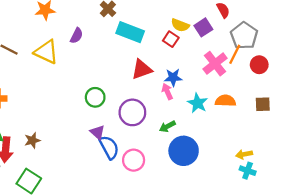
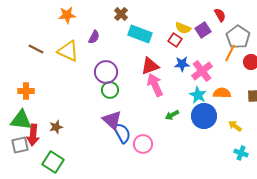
pink cross: (215, 64) -> (202, 71), moved
blue star: (173, 78) -> (182, 64), moved
pink arrow: (167, 91) -> (155, 85), moved, size x1.6
purple circle: (132, 112) -> (106, 72), moved
purple triangle: (97, 132) -> (112, 120), size x1.5
blue circle: (184, 151) -> (204, 116), moved
yellow arrow: (244, 154) -> (235, 126), moved, turned 48

